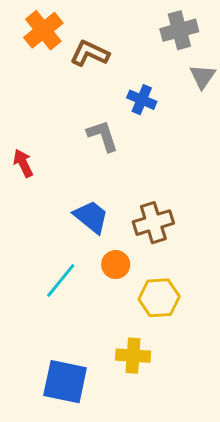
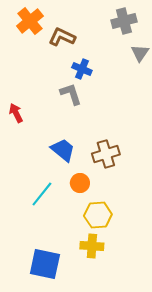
blue cross: (142, 100) -> (82, 69), moved
yellow hexagon: (159, 298) -> (98, 215), moved

